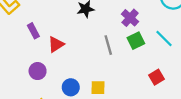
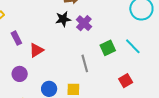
purple cross: (130, 18) -> (84, 23), moved
gray line: (108, 45) -> (85, 63), moved

